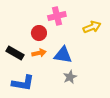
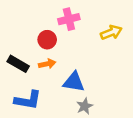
blue triangle: (63, 55) -> (74, 82), moved
gray star: (70, 77) -> (85, 106), moved

